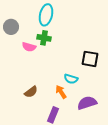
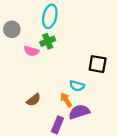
green cross: (44, 38) -> (48, 41), turned -32
purple semicircle: (87, 103) -> (79, 112), moved

